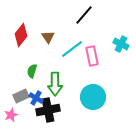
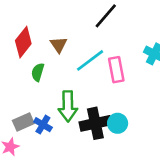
green semicircle: (32, 71) -> (38, 72), moved
cyan circle: (93, 97) -> (118, 123), size x0.6
black cross: (48, 110) -> (95, 123), moved

